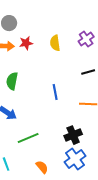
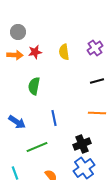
green semicircle: (12, 81) -> (34, 86), moved
blue line: (55, 92) -> (54, 118), moved

